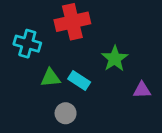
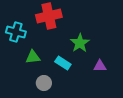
cyan rectangle: (79, 80) -> (63, 63), moved

